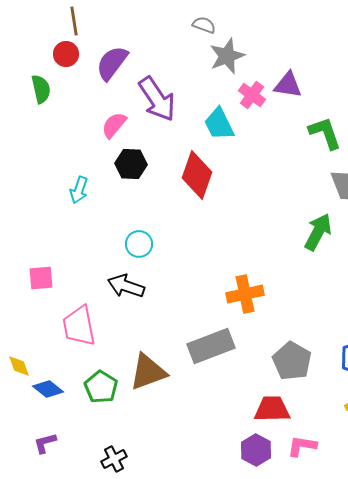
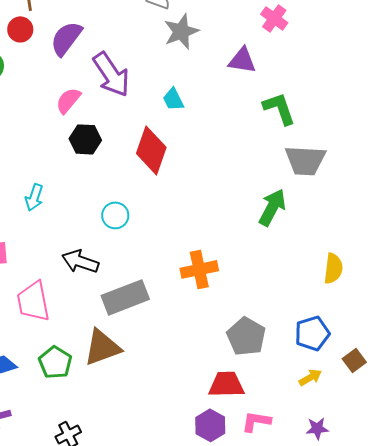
pink cross: (252, 95) -> (274, 18), moved
cyan trapezoid: (219, 124) -> (173, 99), size x0.7
cyan arrow: (79, 190) -> (34, 197), moved
cyan circle: (139, 244) -> (115, 215), moved
gray rectangle: (211, 346) -> (125, 297), moved

